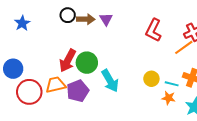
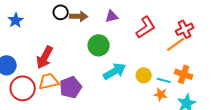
purple triangle: (106, 19) -> (112, 16), moved, turned 48
red L-shape: (153, 30) -> (146, 27), turned -150
red arrow: (68, 61) -> (45, 57), moved
green circle: (87, 63) -> (99, 45), moved
cyan arrow: (110, 81) -> (115, 71), moved, turned -90

